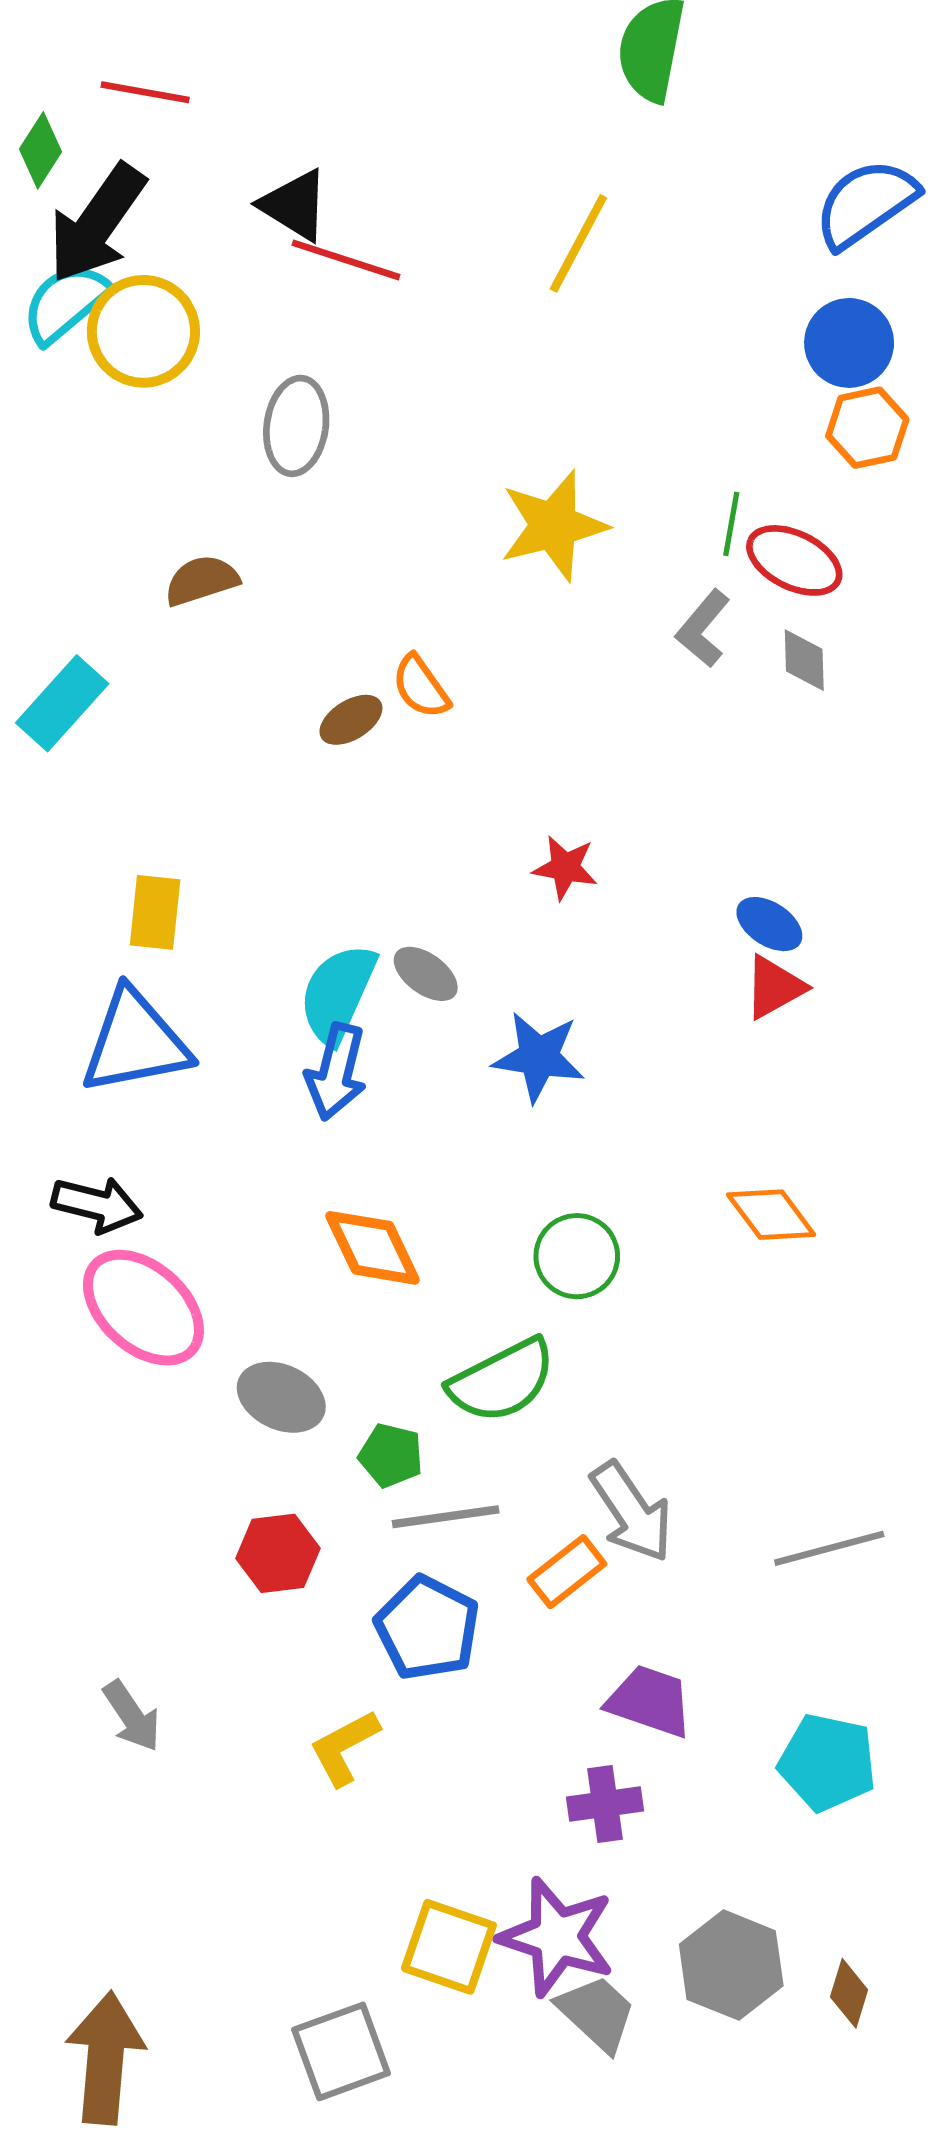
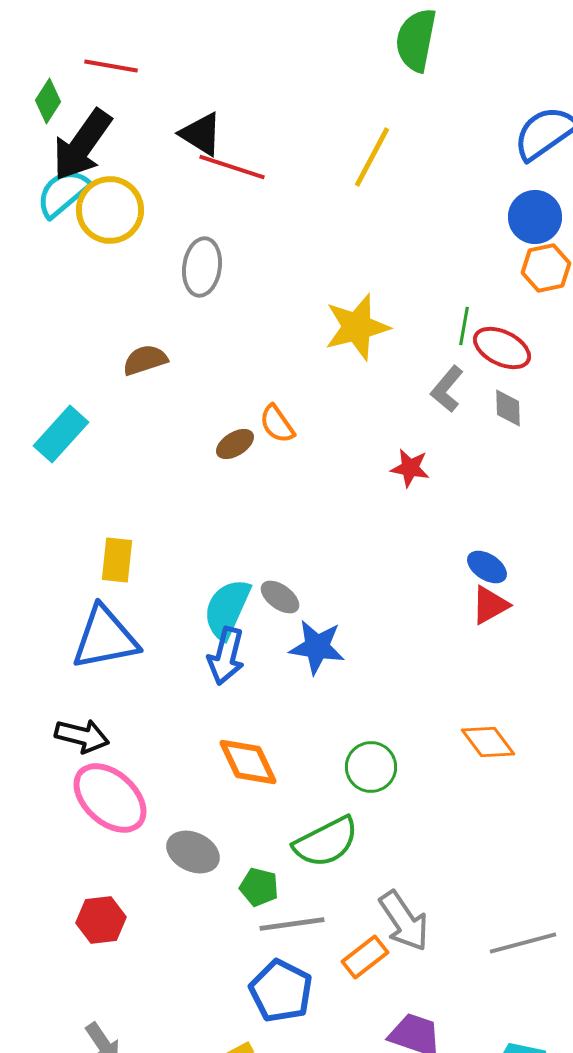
red star: (565, 868) -> (410, 468), moved
blue star: (539, 1057) -> (317, 647), moved
red hexagon: (278, 1553) -> (101, 920), moved

